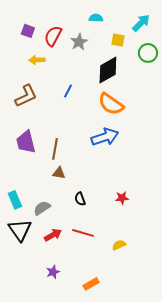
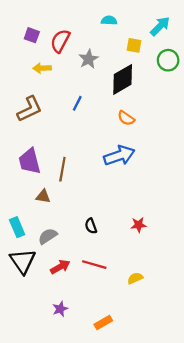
gray star: (79, 42) -> (89, 59), moved
orange semicircle: (111, 104) -> (126, 118), size x0.6
brown triangle: (59, 173) -> (43, 196), moved

